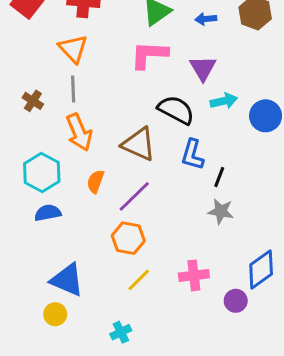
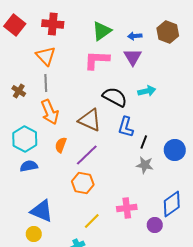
purple triangle: (203, 68) -> (133, 57), moved
blue circle: (266, 116) -> (175, 150), moved
yellow line: (139, 280) -> (92, 221), moved

